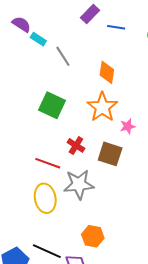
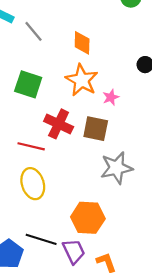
red cross: (76, 145) -> (59, 124), size x1.5
gray star: (79, 184) -> (116, 168), moved
orange hexagon: (93, 236) -> (88, 218), size x1.4

